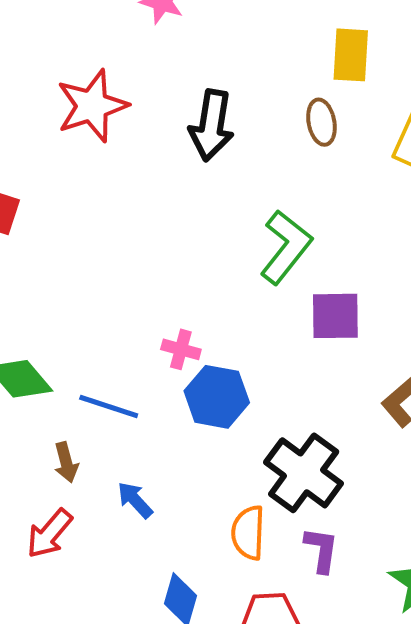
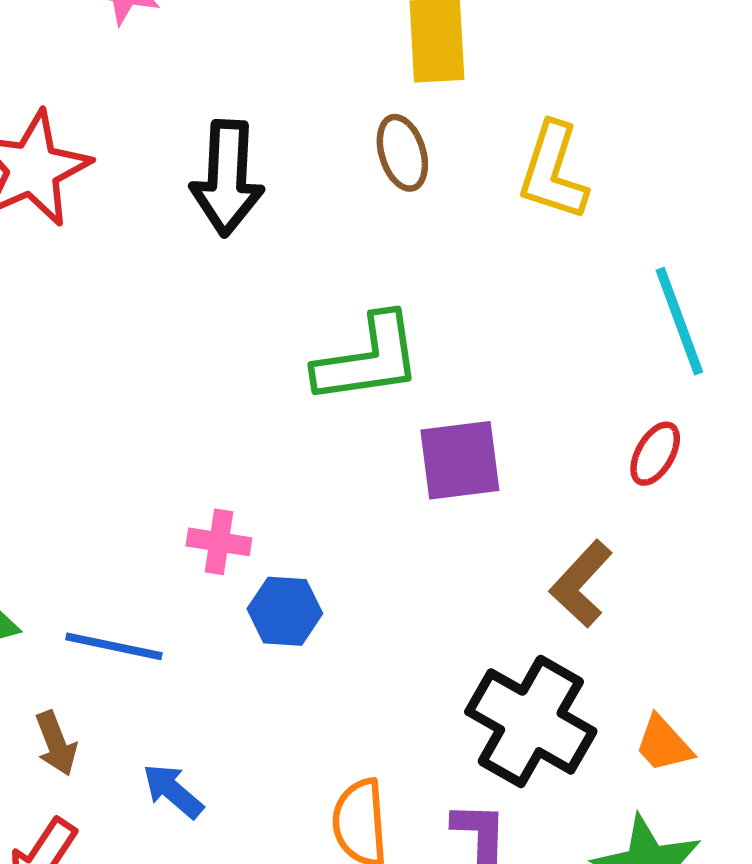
green L-shape: (286, 247) -> (368, 359), turned 50
blue hexagon: (217, 397) -> (285, 611), size x0.7
black cross: (304, 473) -> (531, 721), moved

